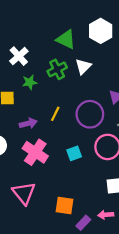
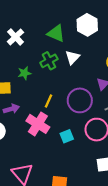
white cross: (19, 56) -> (15, 37), moved
purple arrow: (28, 123) -> (11, 109), moved
pink cross: (35, 152) -> (38, 124), moved

